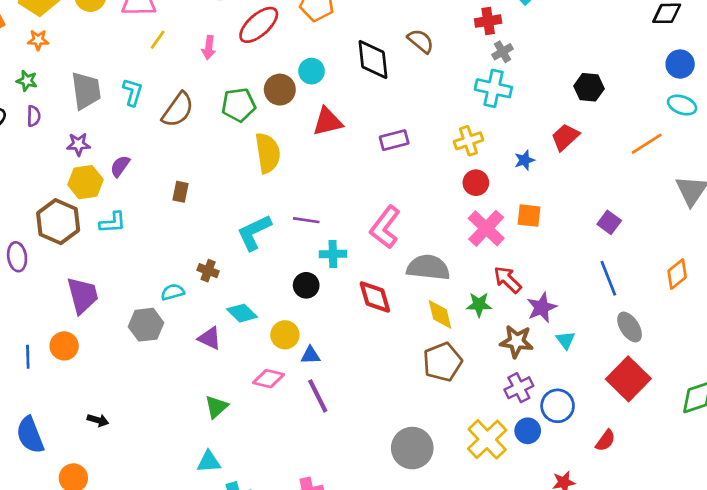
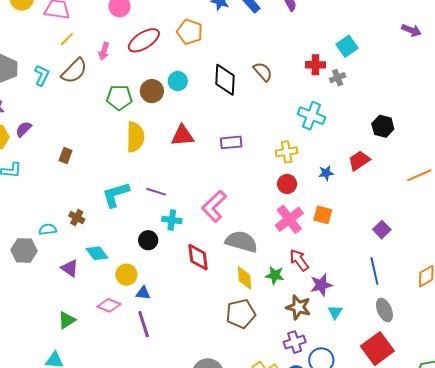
gray cross: (502, 52) -> (338, 78), moved
brown semicircle: (178, 110) -> (74, 71), moved
red triangle: (328, 122) -> (183, 136), moved

